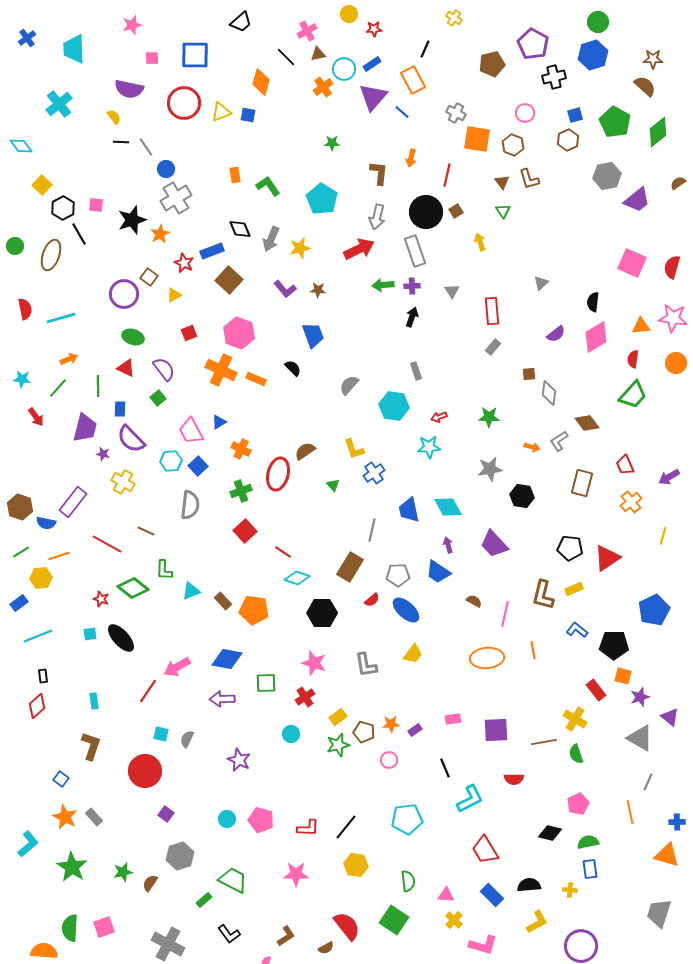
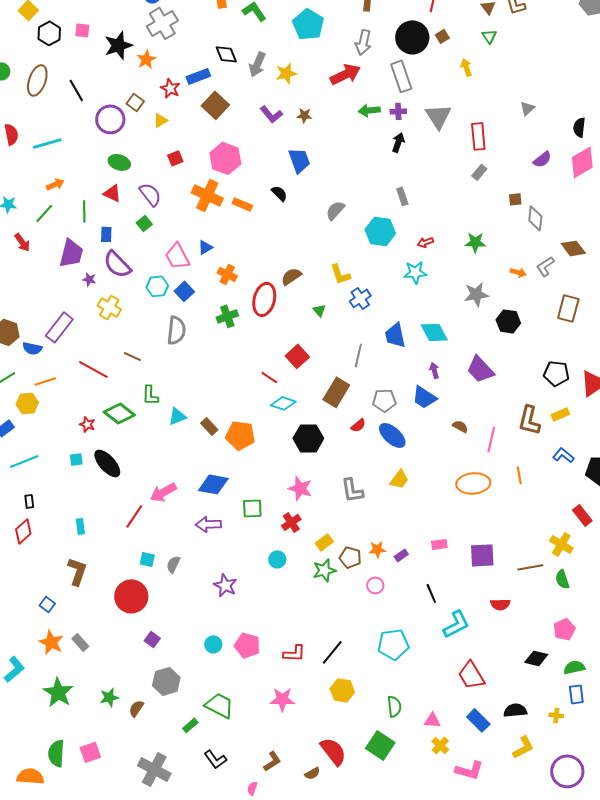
black line: (79, 234) -> (76, 90), moved
gray triangle: (452, 291) -> (438, 116), size x1.8
red square: (245, 531) -> (297, 356), moved

